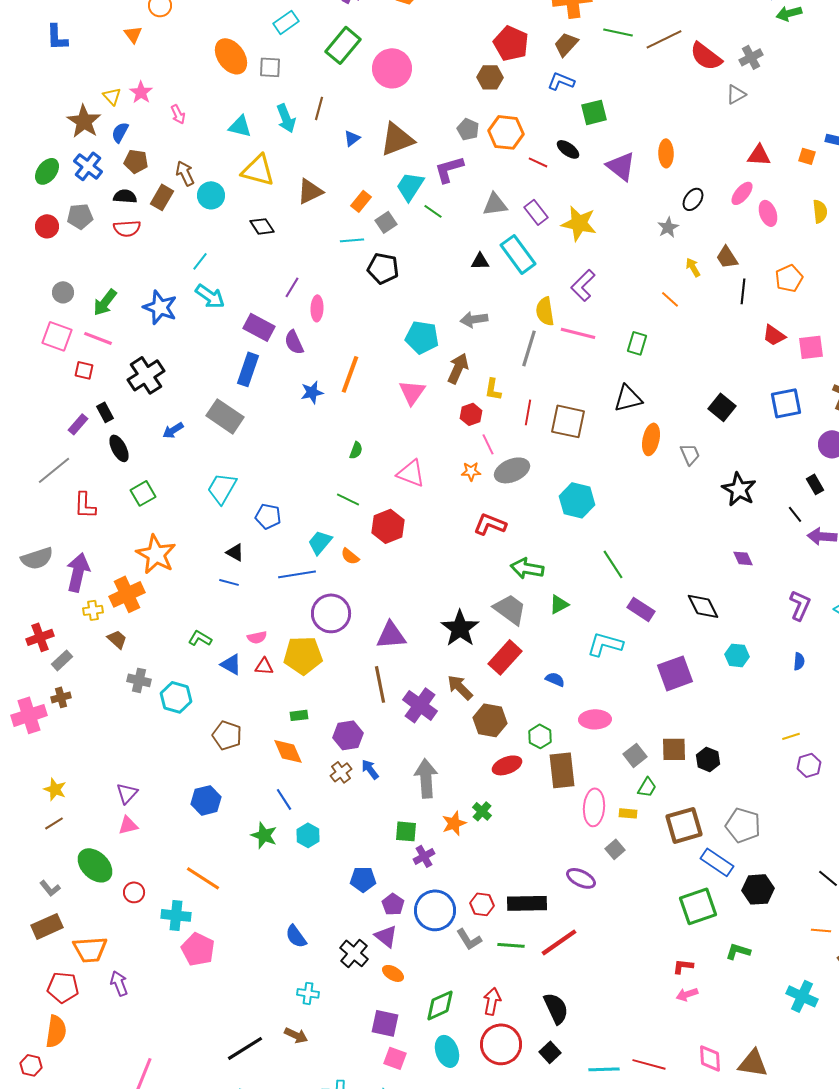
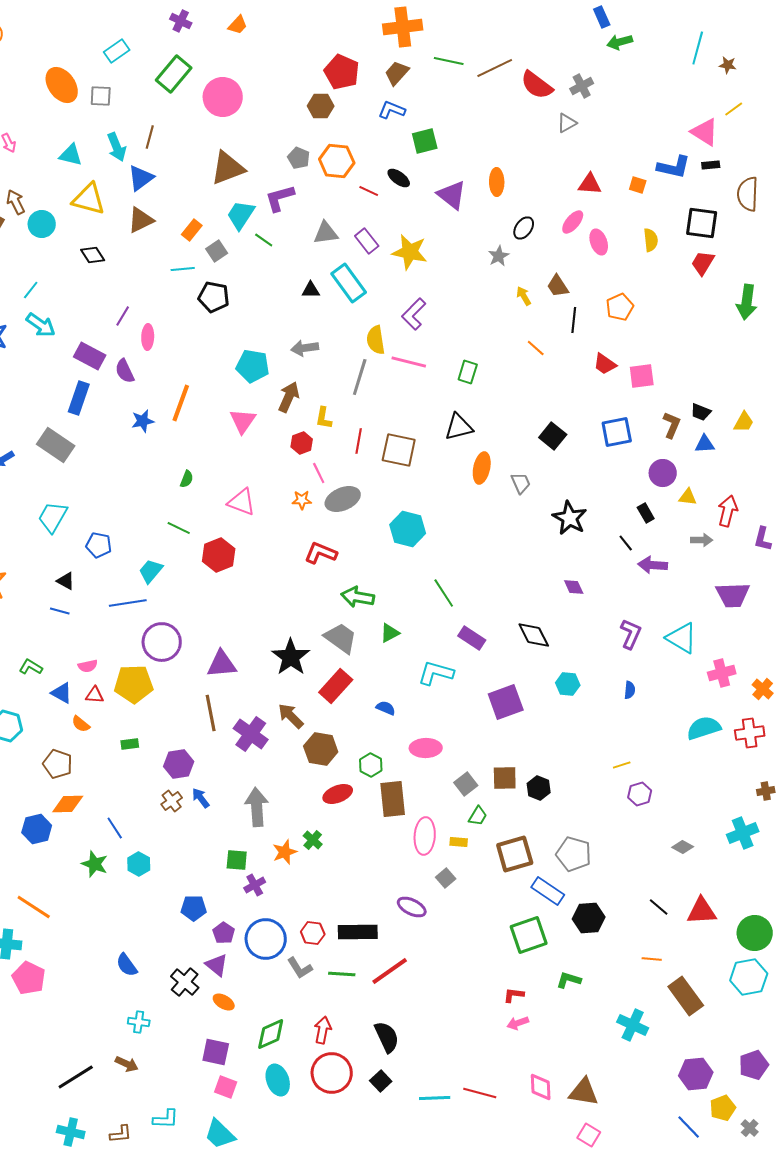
blue triangle: (352, 138) -> (141, 178), moved, size x1.6
orange line: (670, 299) -> (536, 348), moved
orange semicircle: (350, 556) -> (81, 724), moved
orange diamond: (288, 751) -> (68, 804), moved, turned -68

